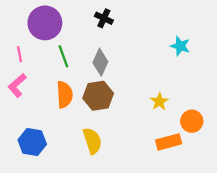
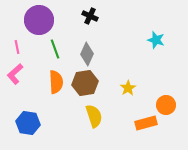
yellow star: (159, 102) -> (128, 88), moved
yellow semicircle: (92, 141) -> (94, 116), moved

